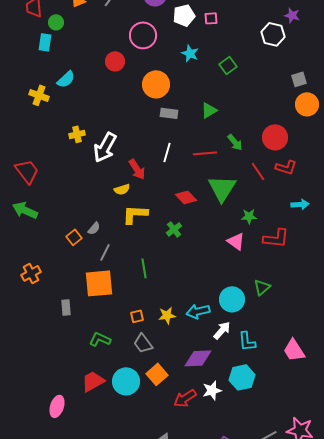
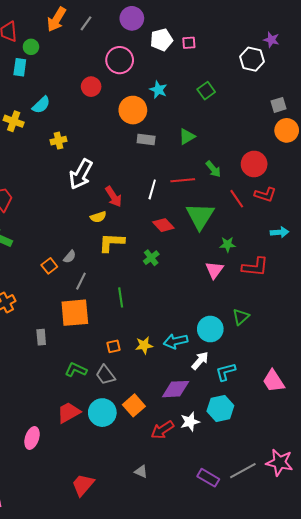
cyan star: (190, 53) -> (158, 90), moved
yellow cross: (77, 134) -> (58, 141), moved
white line: (167, 152) -> (152, 189), moved
pink triangle: (236, 241) -> (214, 270), turned 30
cyan L-shape: (247, 341) -> (226, 372), turned 80
gray trapezoid: (143, 343) -> (105, 375), moved

